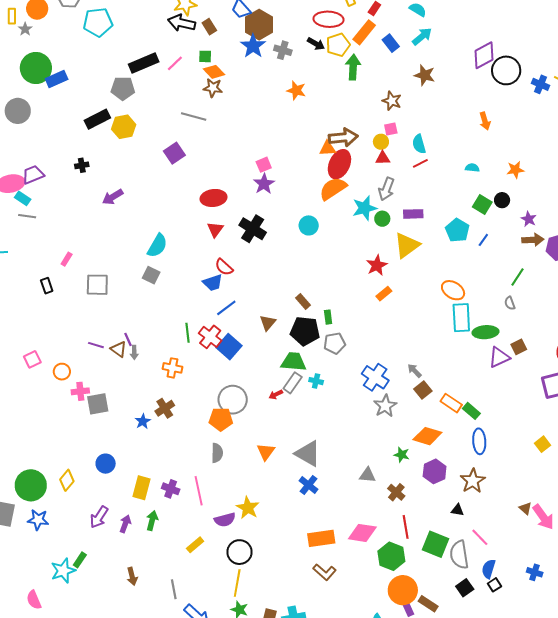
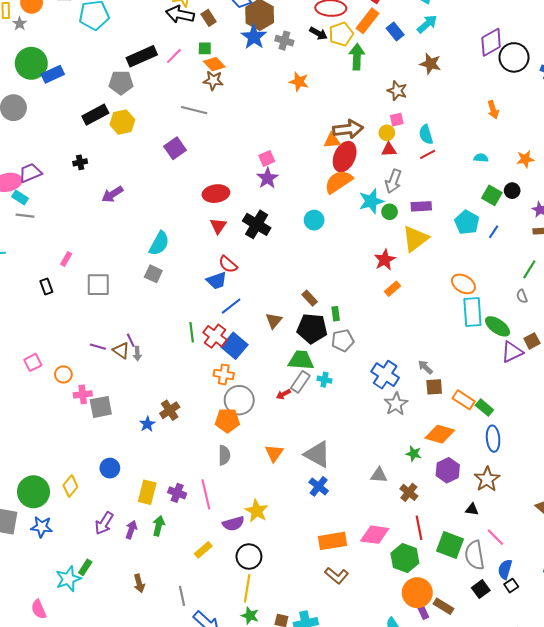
green ellipse: (485, 332) -> (498, 326), turned 40
orange cross: (172, 368) -> (224, 374), moved
brown square: (423, 390) -> (434, 387), turned 36

